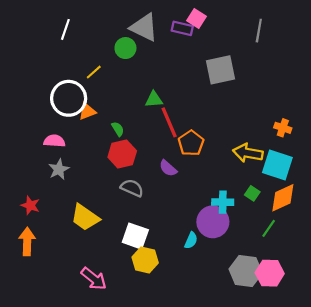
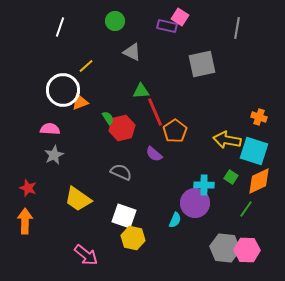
gray triangle: (144, 27) -> (132, 52), moved, size x0.7
green circle: (125, 48) -> (115, 21), moved
red hexagon: (122, 154) -> (122, 128), moved

